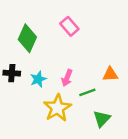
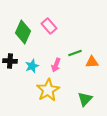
pink rectangle: (69, 26) -> (49, 26), moved
green line: (87, 92) -> (75, 53), moved

